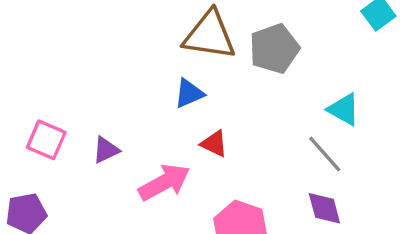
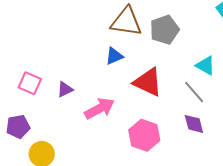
red triangle: (214, 144) -> (148, 82), moved, size x1.8

